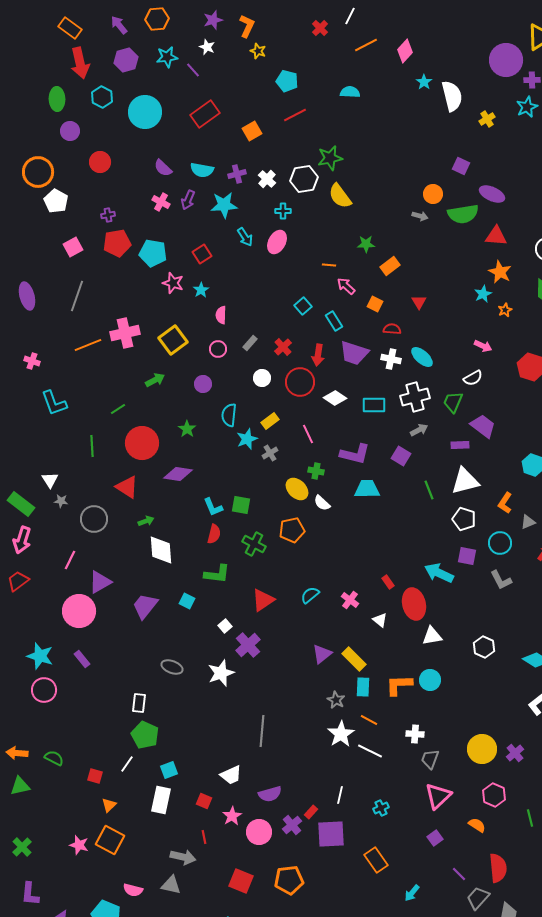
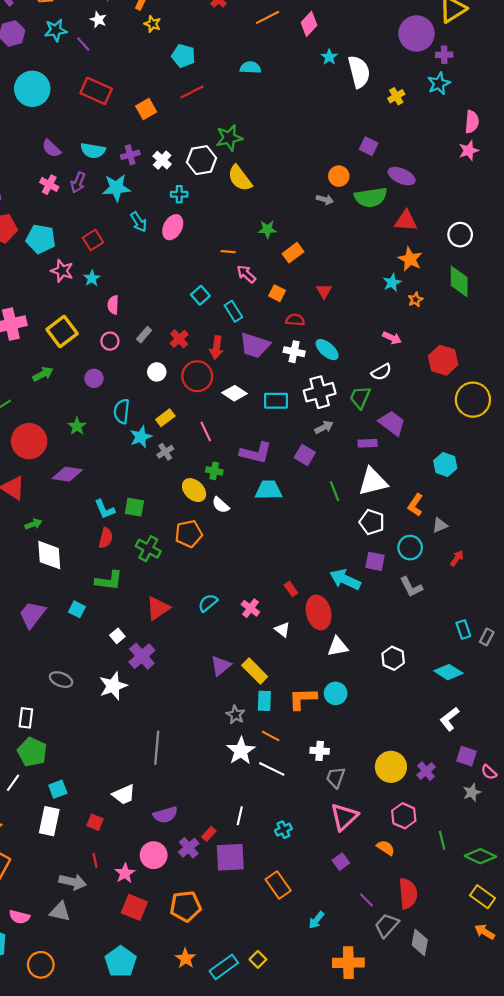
red rectangle: (205, 114) -> (96, 91), turned 60
pink star: (232, 816) -> (125, 873), moved

